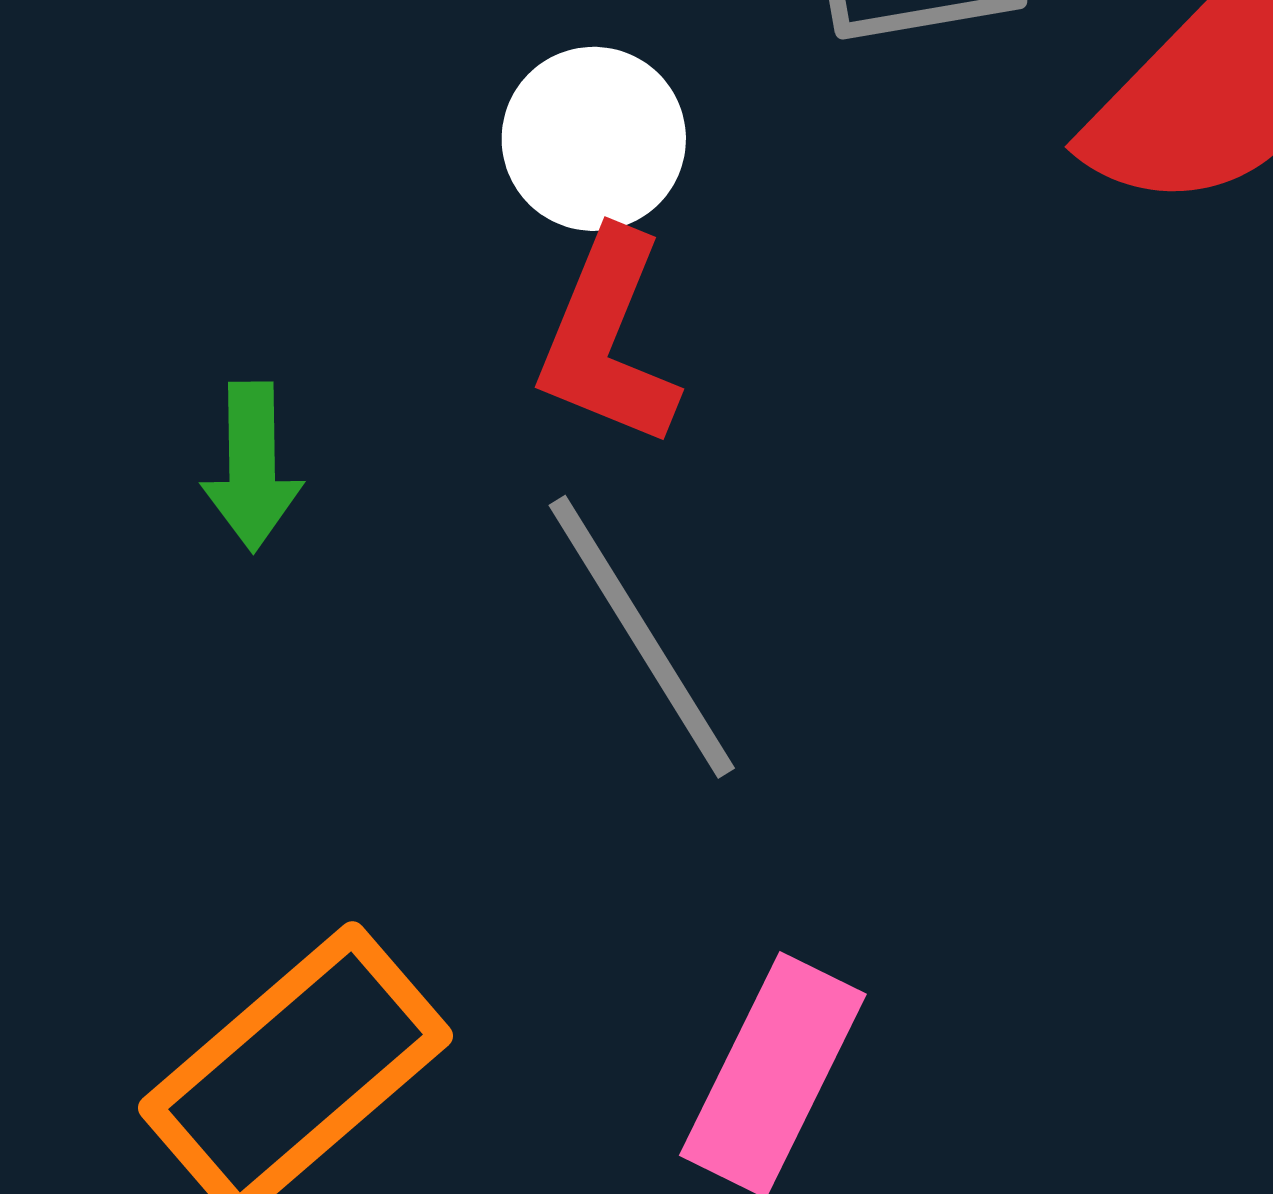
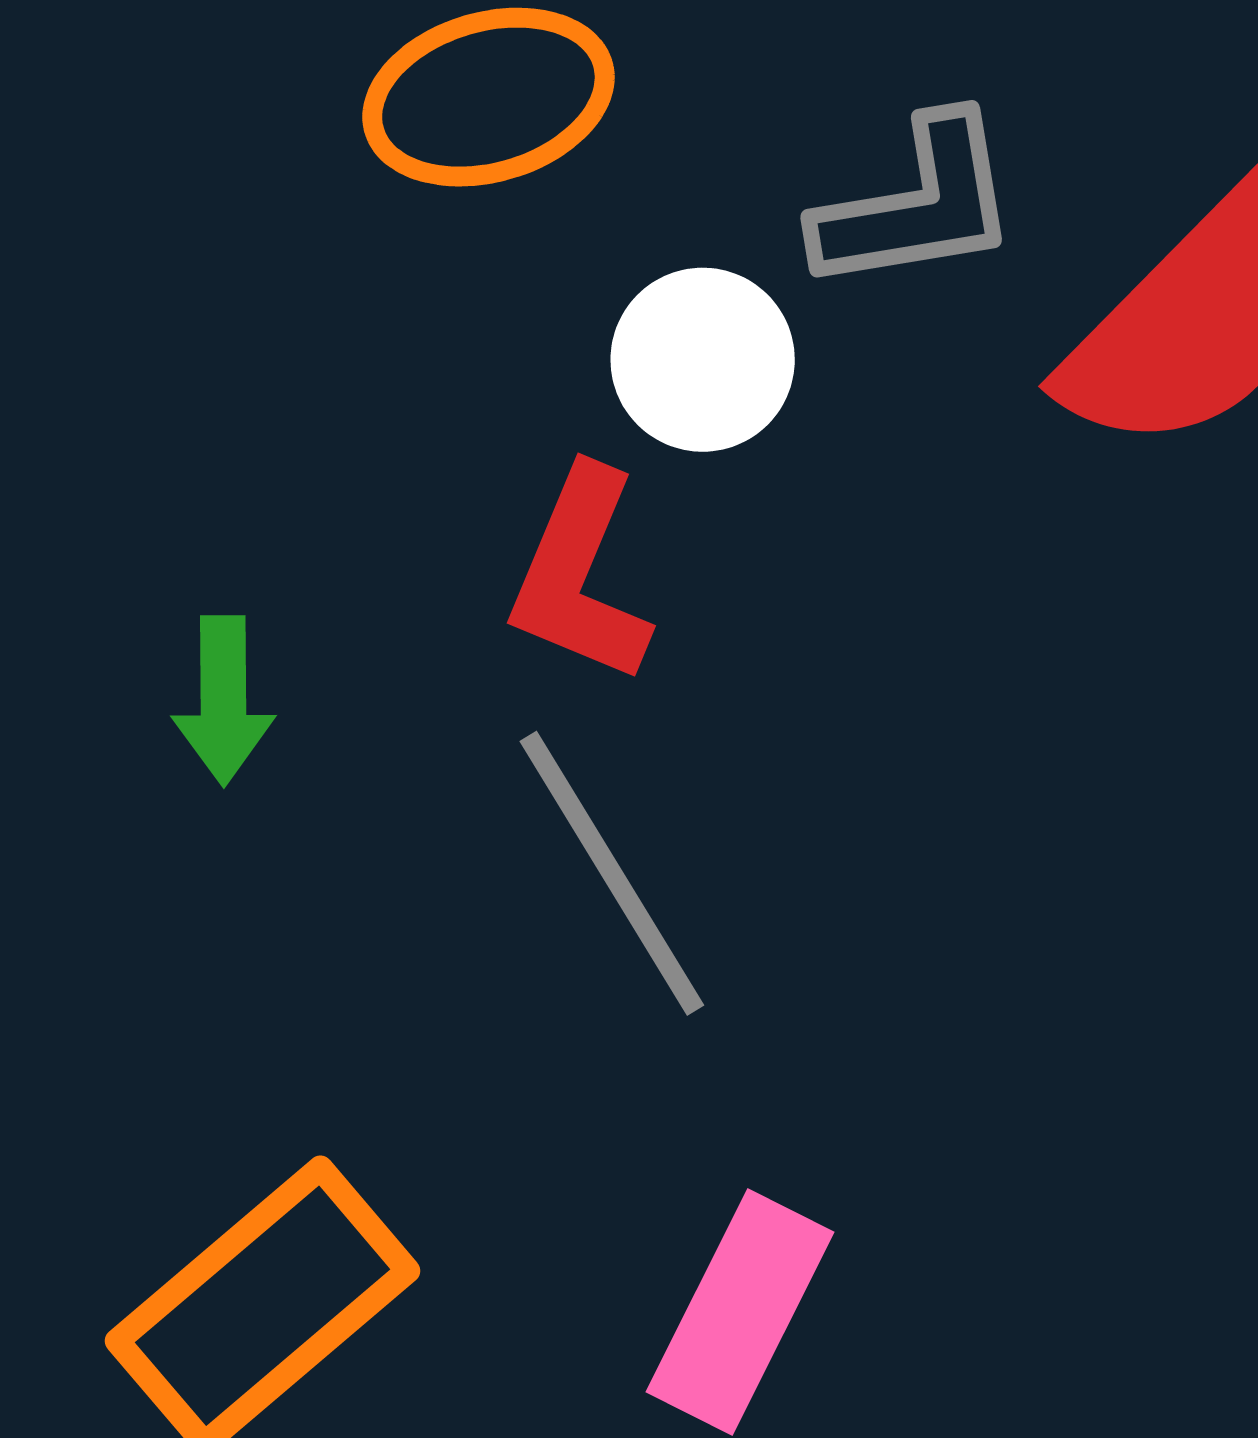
white circle: (594, 139) -> (703, 360), moved

